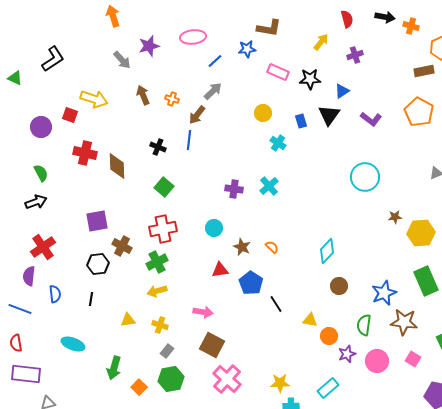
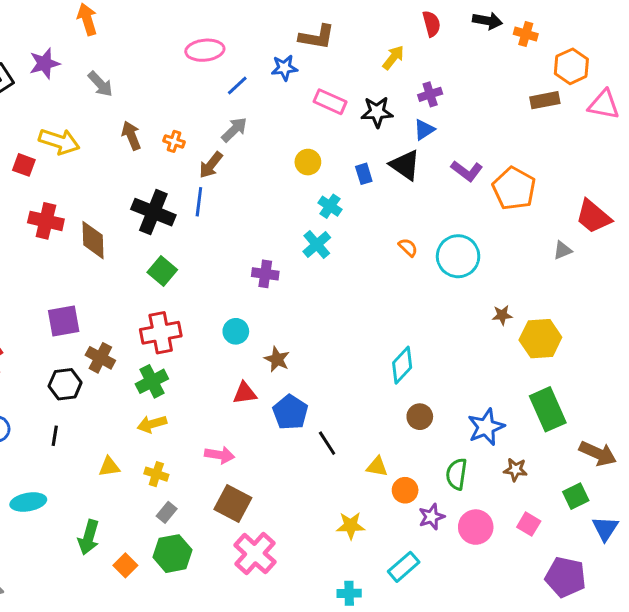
purple star: (149, 46) -> (44, 63), moved
purple cross: (355, 55) -> (430, 94), moved
orange pentagon: (419, 112) -> (514, 189), moved
black triangle: (329, 115) -> (405, 165), turned -30
black cross: (158, 147) -> (153, 212), size x1.8
cyan cross: (269, 186) -> (317, 244), moved
orange semicircle: (272, 247) -> (408, 247), moved
brown star: (404, 322) -> (515, 470), size x0.6
cyan ellipse: (73, 344) -> (28, 502), turned -30
yellow star: (280, 383) -> (351, 526), moved

